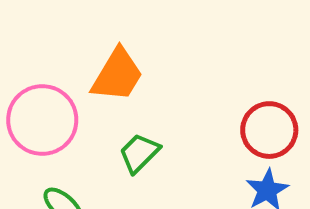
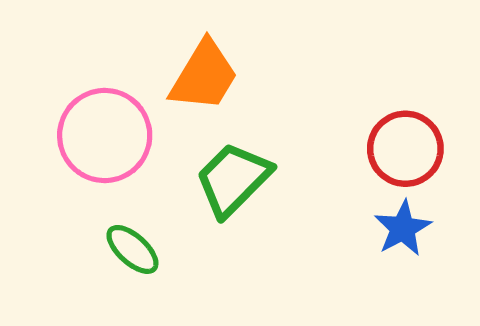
green trapezoid: (139, 153) -> (233, 179), size x1.4

